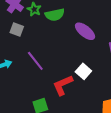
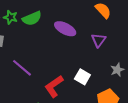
white square: (83, 71) -> (82, 77), moved

